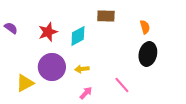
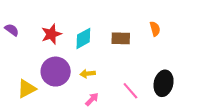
brown rectangle: (106, 16) -> (121, 38), moved
black ellipse: (148, 54) -> (164, 83), moved

